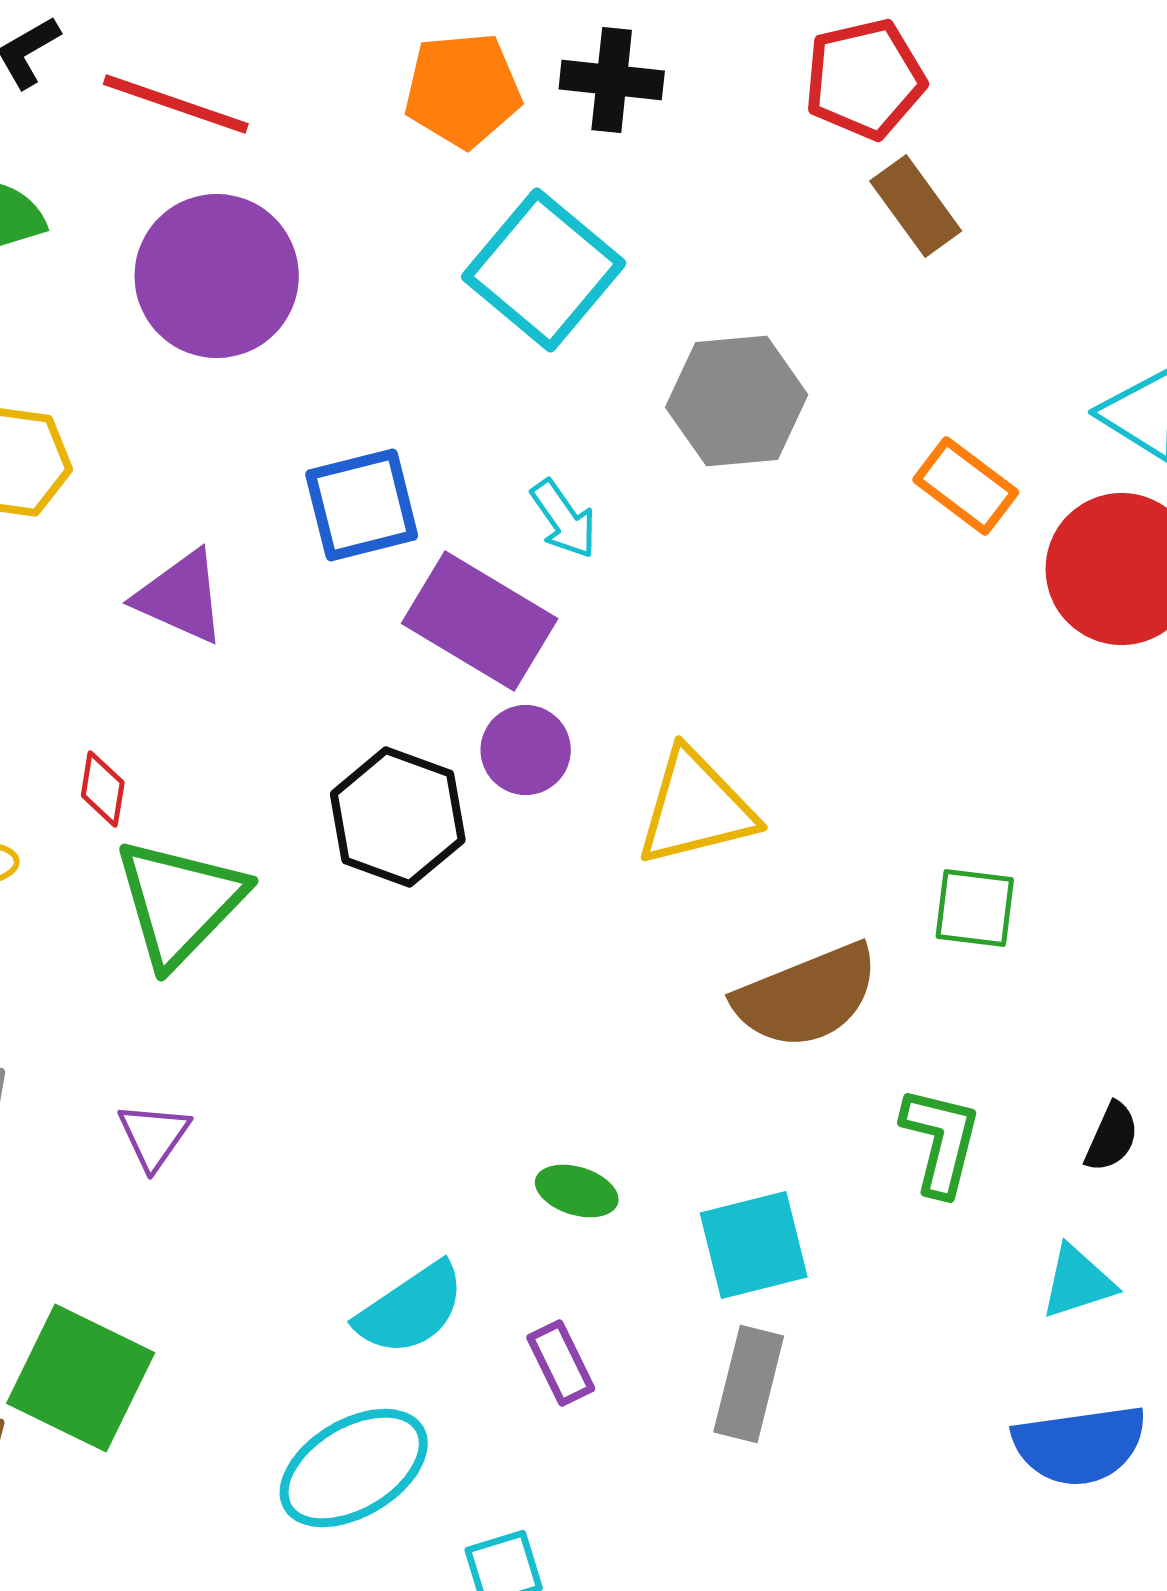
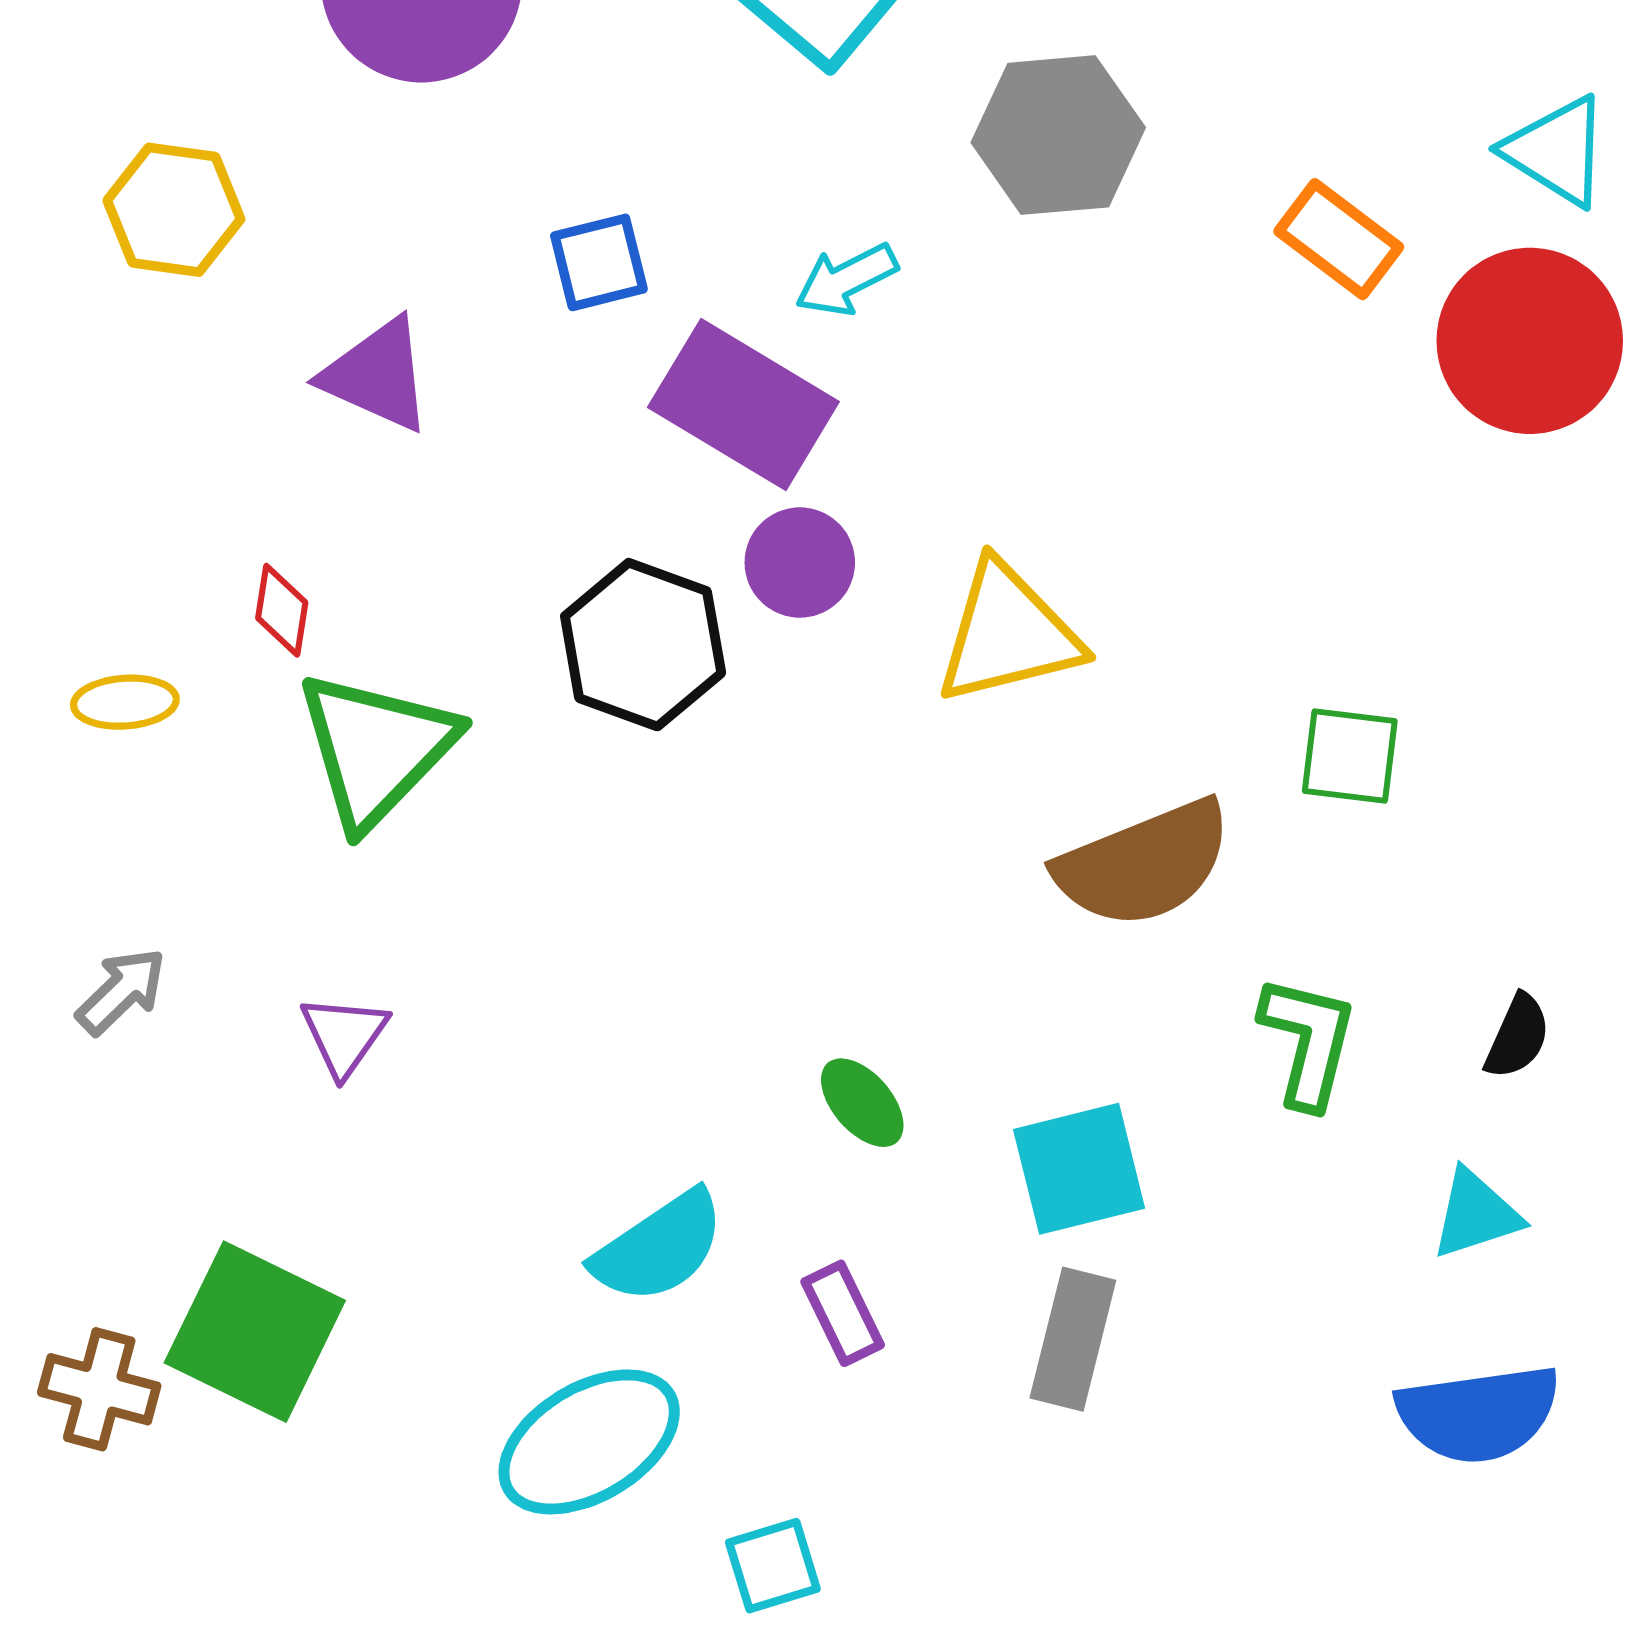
blue square: (362, 505) -> (599, 262), size x0.7
cyan arrow: (564, 519) -> (846, 280), turned 98
green ellipse: (577, 1191) -> (862, 1103), turned 32

